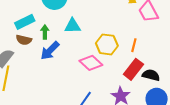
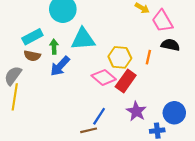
cyan triangle: (73, 26) -> (83, 39), size x1.4
red rectangle: (133, 69) -> (126, 81), moved
black semicircle: (151, 75) -> (170, 45), moved

